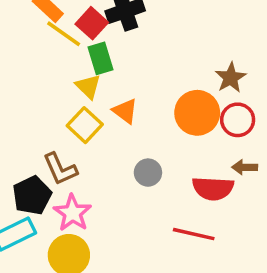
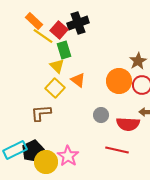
brown L-shape: (60, 169) -> (41, 113), turned 110
gray circle: (148, 173) -> (101, 115), moved
black pentagon: (32, 195) -> (33, 151), moved
pink star: (72, 213) -> (68, 156), moved

